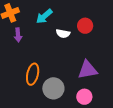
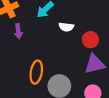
red circle: (85, 26) -> (90, 40), moved

